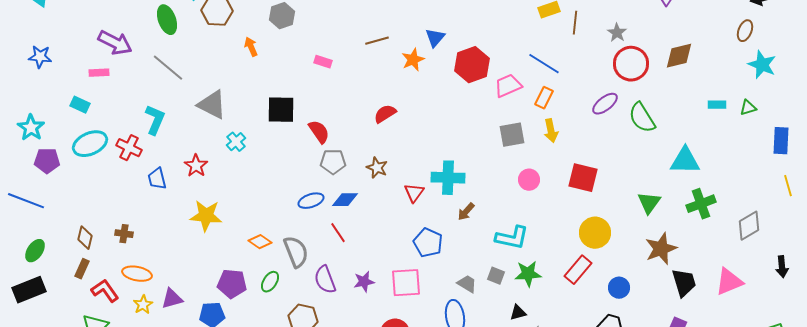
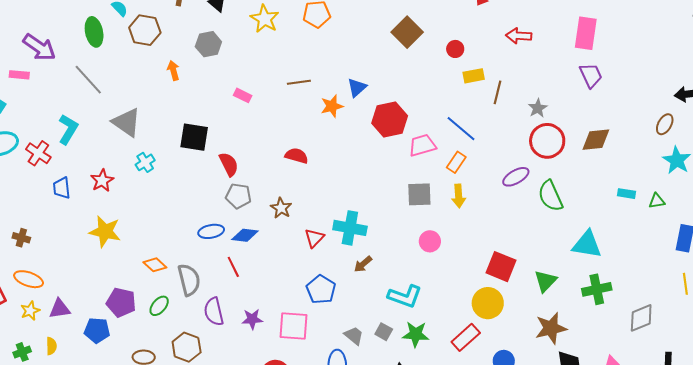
red semicircle: (385, 114) -> (297, 156), turned 40
red square: (583, 178) -> (501, 267), moved

